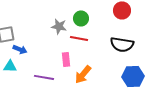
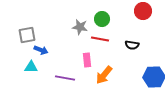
black semicircle: (122, 44) -> (132, 45), moved, size x0.6

